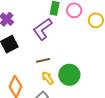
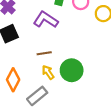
purple L-shape: (43, 29) -> (46, 20), turned 65

